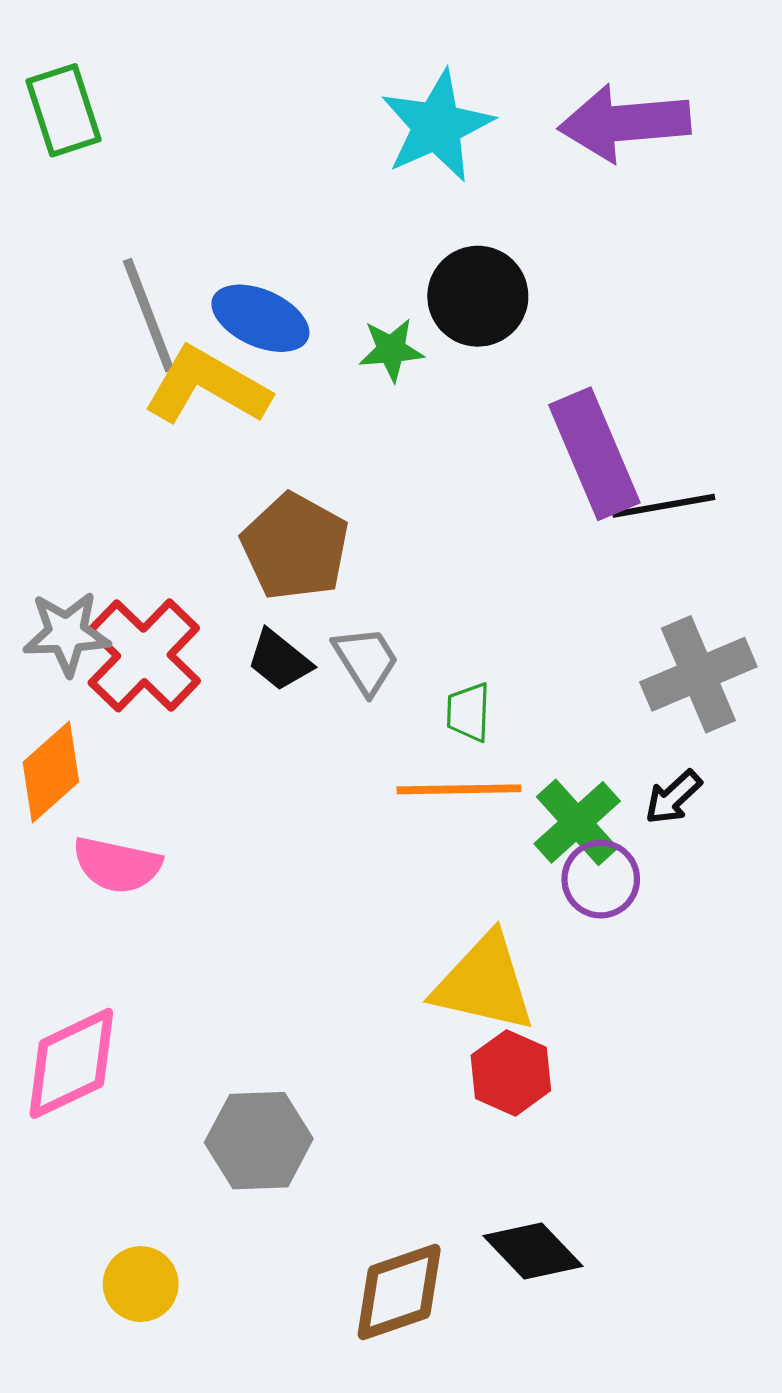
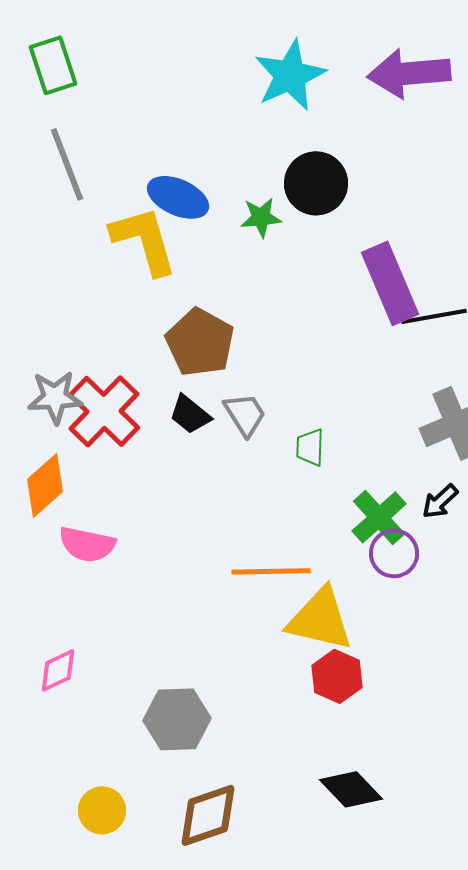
gray line: (149, 315) -> (67, 164), moved
yellow L-shape: (207, 386) -> (144, 240), turned 44
orange line: (459, 789) -> (271, 571), moved
pink diamond: (71, 1063) -> (58, 670), size x0.6
brown diamond: (399, 1292) -> (208, 815), moved

